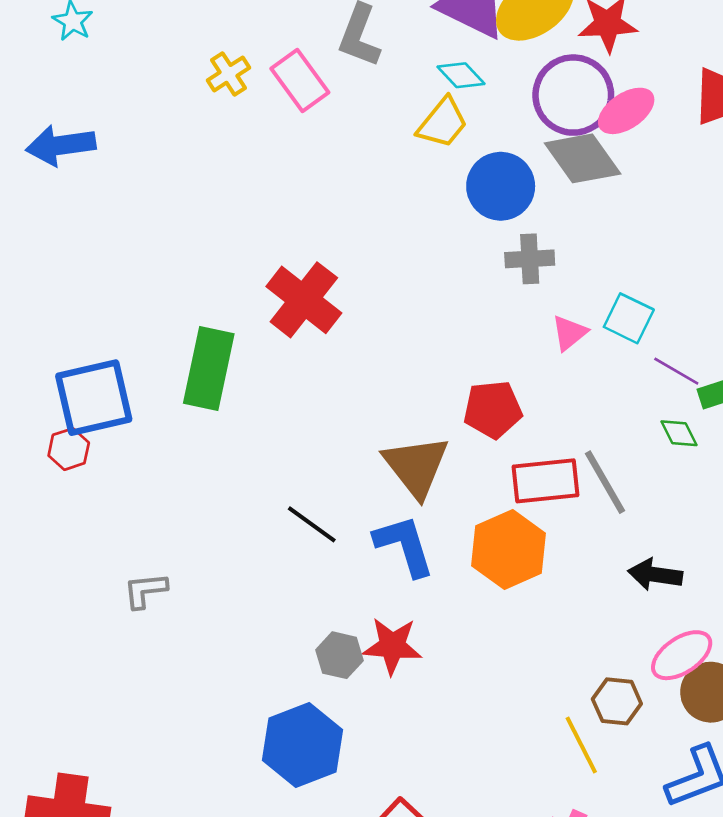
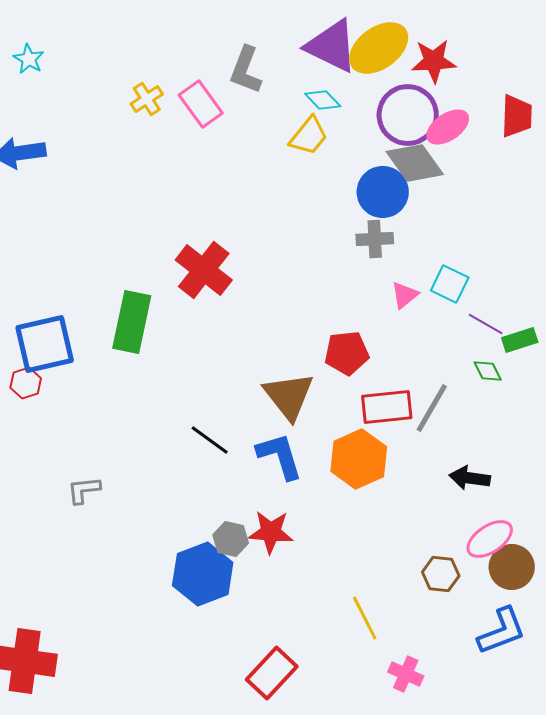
blue circle: (501, 186) -> (383, 192), moved
gray line: (605, 482) -> (432, 408), turned 60
blue hexagon: (303, 745) -> (203, 574), moved
yellow line: (581, 745) -> (365, 618), moved

